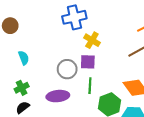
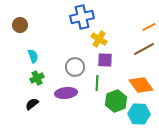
purple square: (88, 62) -> (105, 60), moved
green cross: (22, 88) -> (37, 78), moved

